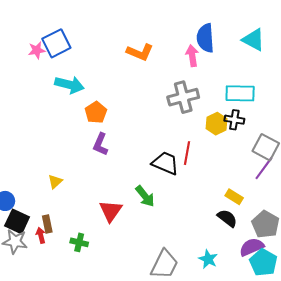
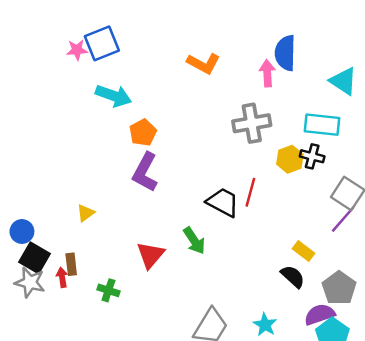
cyan triangle: (253, 40) -> (343, 81), moved
purple L-shape: (100, 144) -> (145, 172), size x1.4

